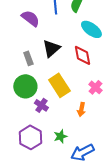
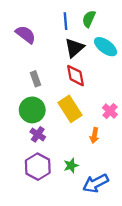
purple semicircle: (30, 18) -> (26, 34), moved
black triangle: (51, 48) -> (74, 48), moved
red diamond: (82, 55) -> (76, 76), moved
purple cross: (41, 105) -> (38, 134), moved

